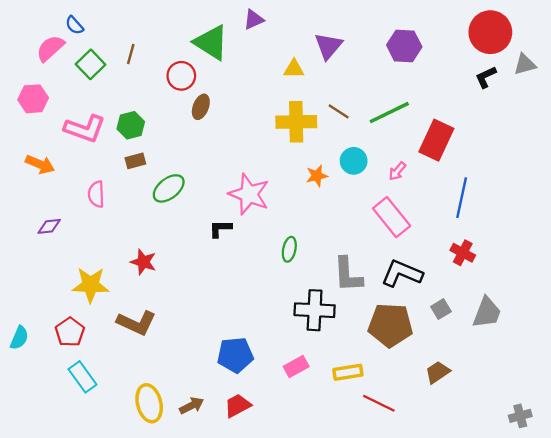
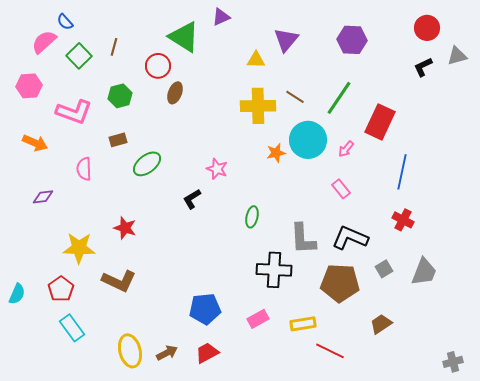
red circle: (490, 32) -> (427, 28), size x0.7
green line: (389, 113) -> (339, 98), turned -30
green hexagon: (131, 125) -> (120, 96), moved
cyan circle: (354, 161) -> (308, 140), size x1.6
pink star: (249, 194) -> (217, 169), size x0.6
pink rectangle: (392, 217) -> (341, 189), size x0.6
black L-shape: (220, 229) -> (192, 199), turned -30

